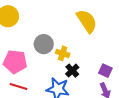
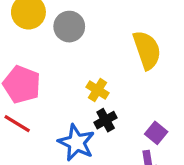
gray circle: (44, 44) -> (69, 27), moved

